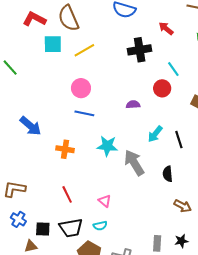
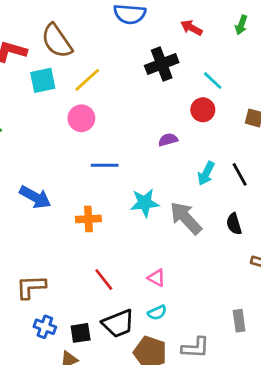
pink circle: (81, 88) -> (81, 118), moved

